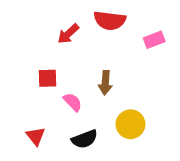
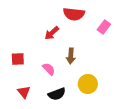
red arrow: (68, 34) -> (52, 33), moved
pink rectangle: (154, 40) -> (104, 27), turned -32
red square: (47, 78) -> (18, 59), moved

